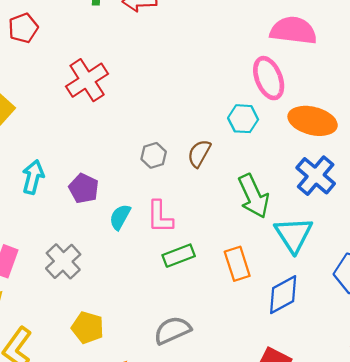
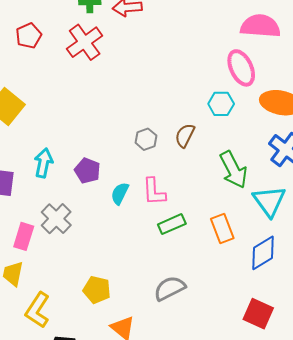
red cross: (87, 80) -> (85, 42), moved
gray cross: (63, 261) -> (56, 219), moved

